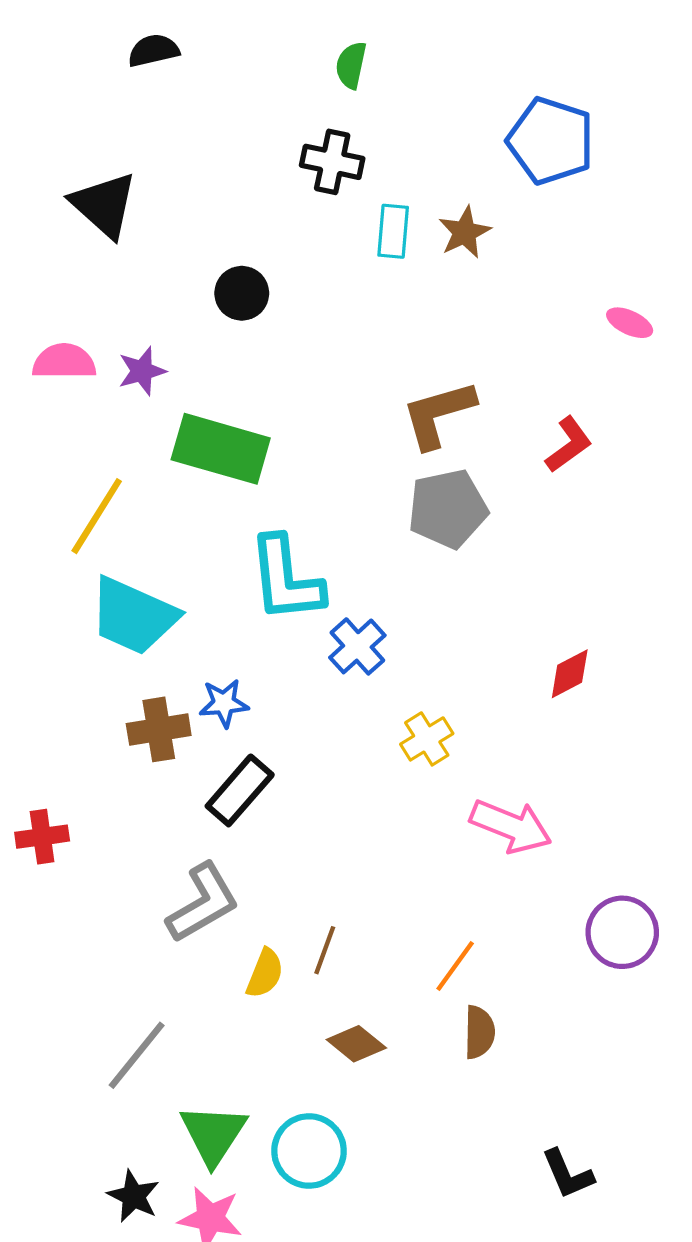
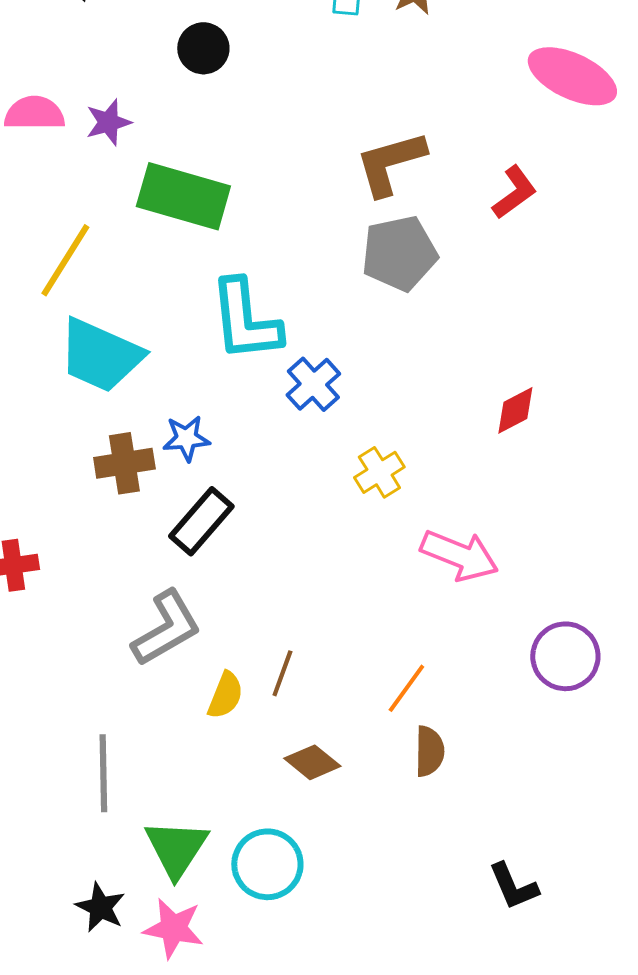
pink ellipse: (630, 323) -> (572, 76), size x2.0
gray line: (137, 1055) -> (103, 773), turned -40

